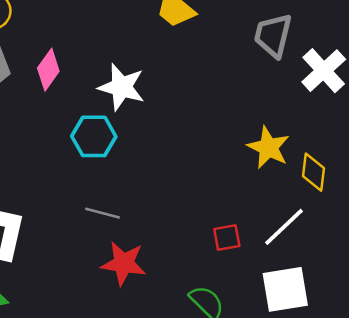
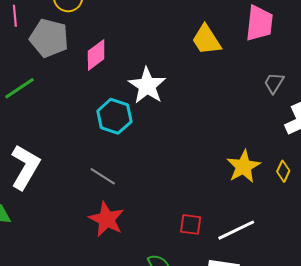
gray trapezoid: (273, 35) -> (274, 83), size x0.6
yellow diamond: (313, 172) -> (283, 171), moved, size x0.7

